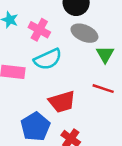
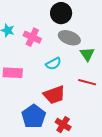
cyan semicircle: (48, 59) -> (53, 64), moved, size x0.7

